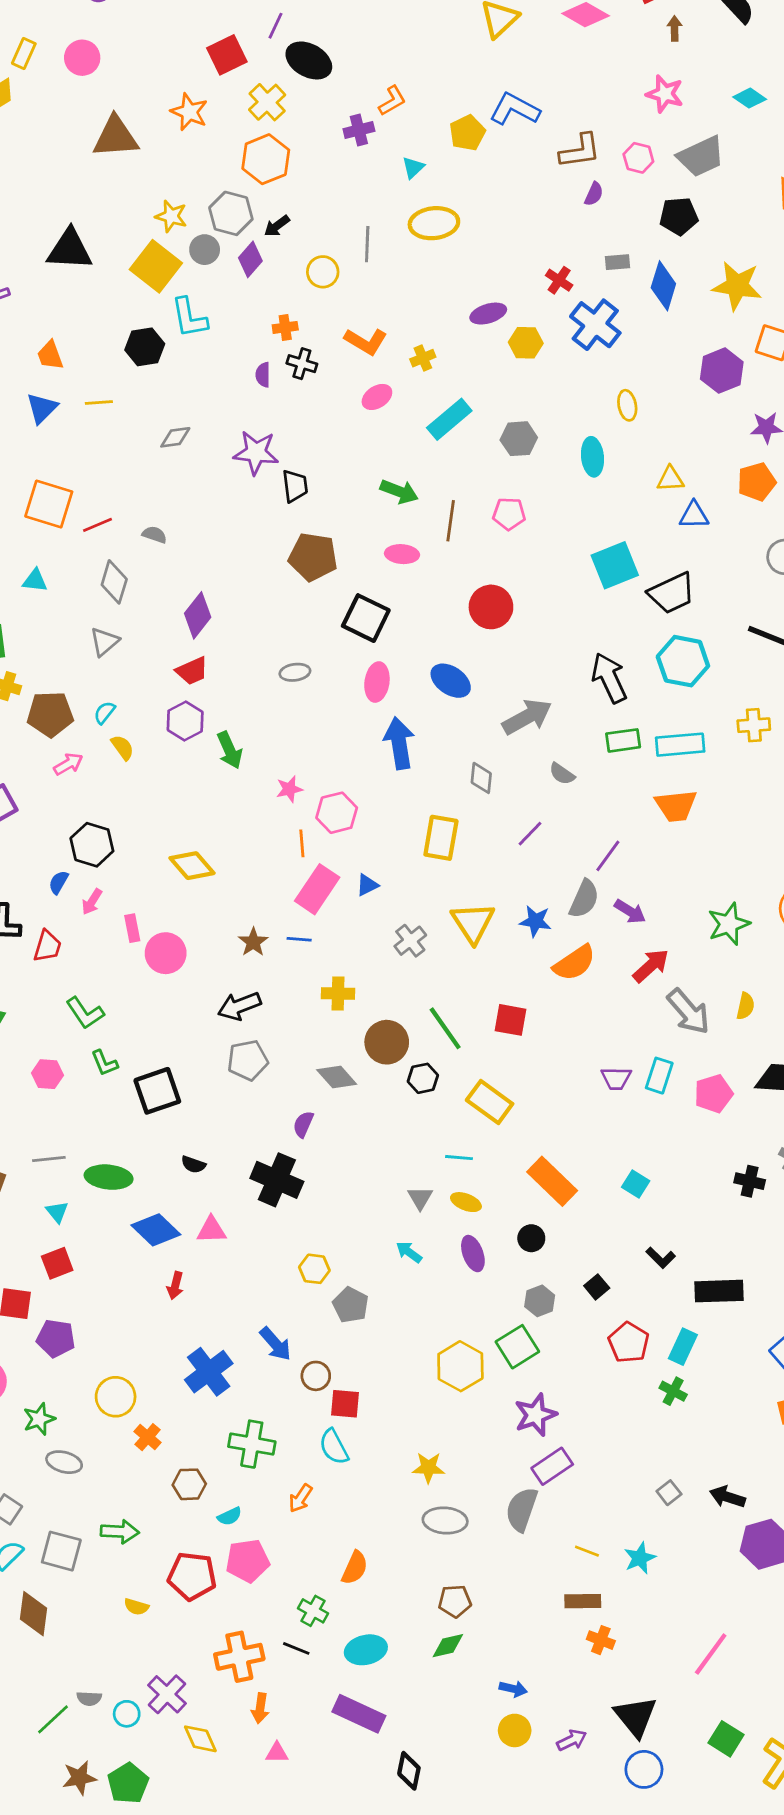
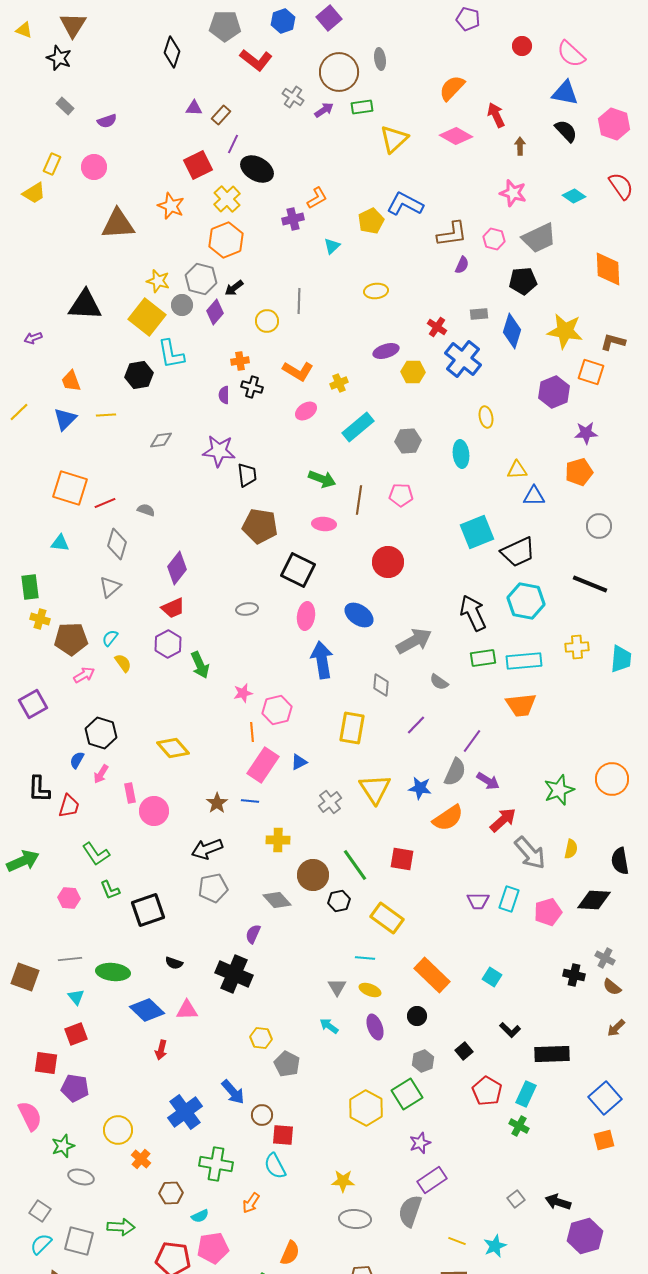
yellow ellipse: (434, 223) -> (376, 291), moved, size x0.7
purple star: (535, 1415) -> (420, 1143), size x0.7

